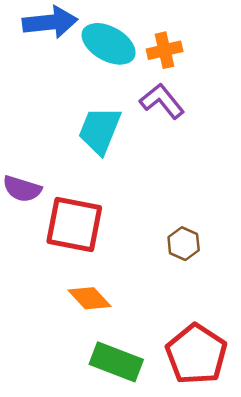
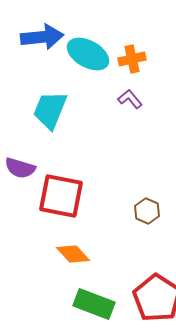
purple L-shape: (162, 101) -> (130, 99), size x0.7
cyan trapezoid: (100, 130) -> (50, 110), moved

